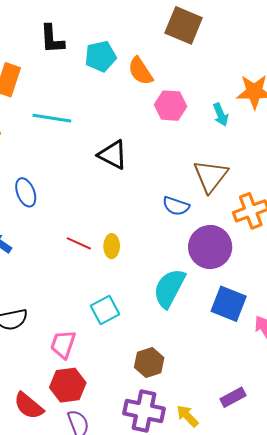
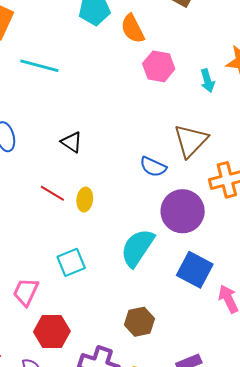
black triangle: (113, 155) -> (72, 142), moved, size x0.7
brown hexagon: (149, 363) -> (139, 322), moved
red hexagon: (68, 385) -> (52, 331), moved

